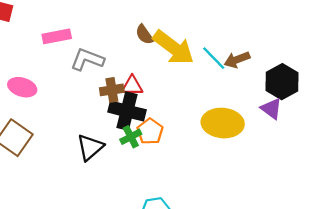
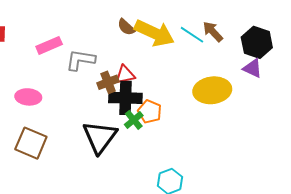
brown arrow: (237, 60) -> (213, 32), turned 80
black triangle: (90, 147) -> (100, 137), size x1.4

